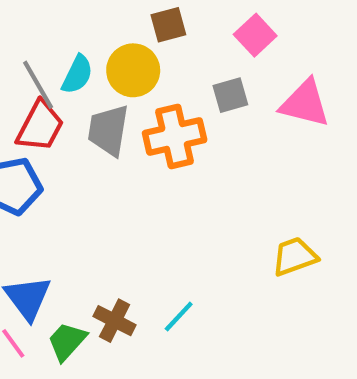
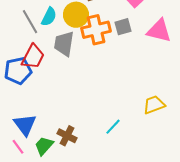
red trapezoid: (40, 126) -> (33, 57), moved
orange cross: (175, 137) -> (96, 30), moved
cyan line: (179, 316) -> (113, 127), moved

